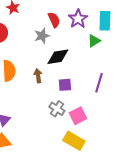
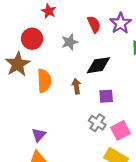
gray star: (42, 36) -> (70, 42), moved

